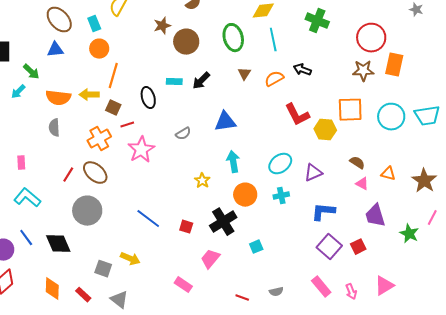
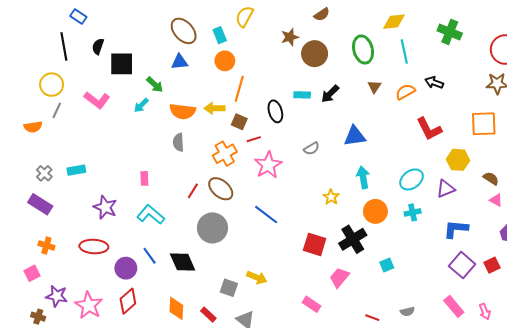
yellow hexagon: (325, 130) -> (458, 160), moved
blue line: (148, 219) -> (266, 215), moved
red square: (186, 227) -> (315, 244), size x1.6

